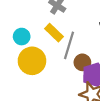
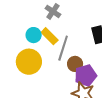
cyan circle: (22, 37) -> (34, 35), moved

